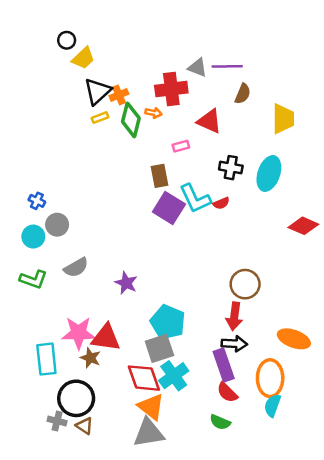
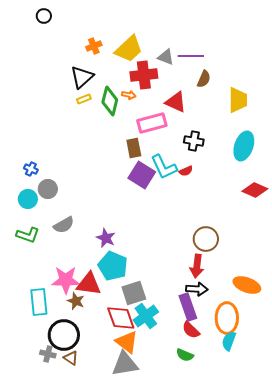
black circle: (67, 40) -> (44, 16), moved
yellow trapezoid: (83, 58) -> (129, 49), moved, size x1.4
orange cross: (119, 95) -> (94, 46), moved
pink rectangle: (181, 146) -> (152, 123), size x2.0
cyan ellipse: (269, 173) -> (244, 146), moved
cyan pentagon: (168, 322) -> (113, 266), moved

